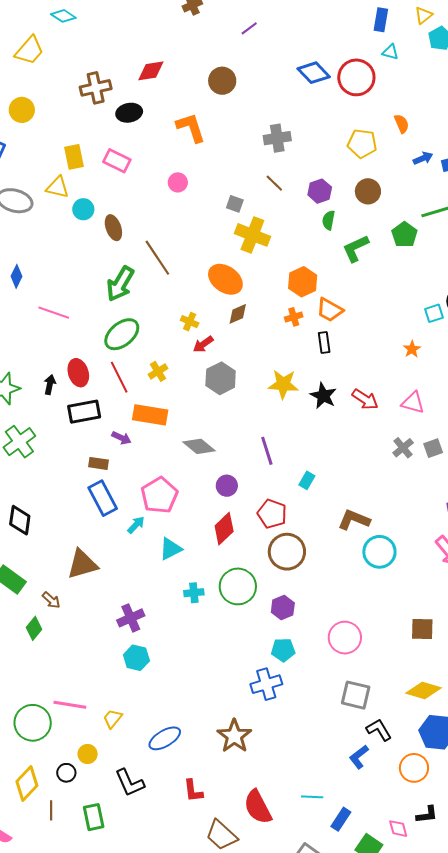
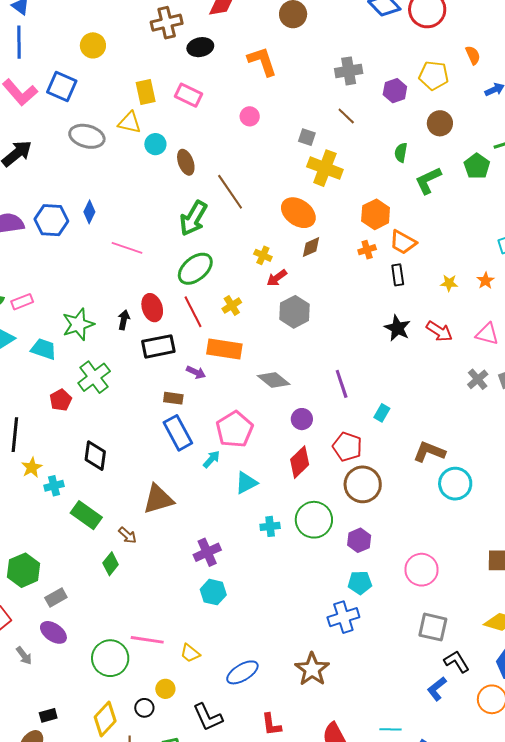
purple hexagon: (320, 191) -> (395, 91), moved
yellow star: (283, 384) -> (449, 283), moved, size x0.6
yellow trapezoid: (113, 719) -> (190, 653), turned -90

